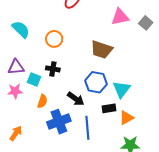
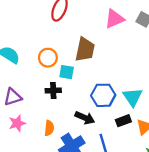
brown trapezoid: (101, 50) -> (85, 49), moved, turned -85
cyan square: (34, 80) -> (67, 72), moved

